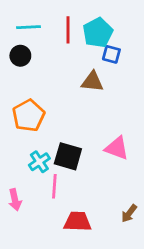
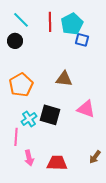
cyan line: (29, 27) -> (21, 20), turned 48
brown triangle: (92, 82) -> (64, 79), moved
pink line: (54, 186) -> (16, 137), moved
pink arrow: (15, 200) -> (29, 158), moved

